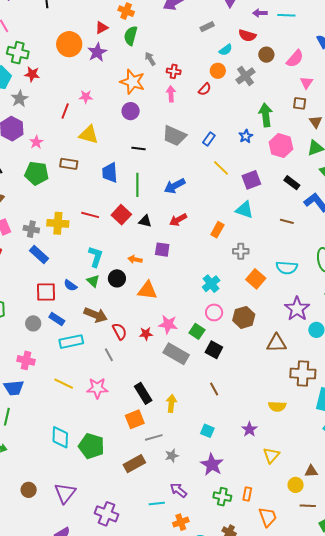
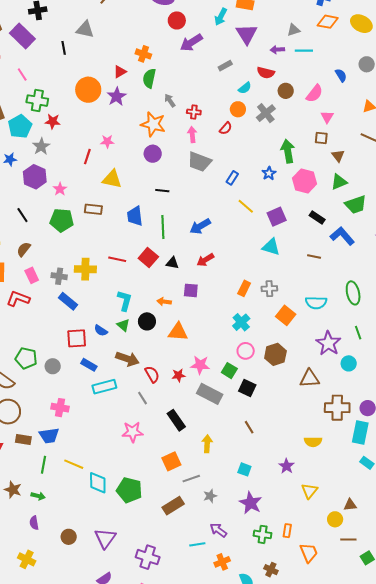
gray trapezoid: (174, 136) -> (199, 162), moved
orange rectangle: (217, 230) -> (244, 288), moved
gray circle: (33, 323) -> (53, 366), moved
yellow line: (64, 384) -> (74, 464), moved
black rectangle: (143, 393) -> (176, 420), moved

